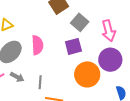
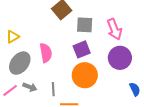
gray square: (80, 22) -> (85, 25), turned -30
orange circle: (87, 74) -> (85, 75), moved

